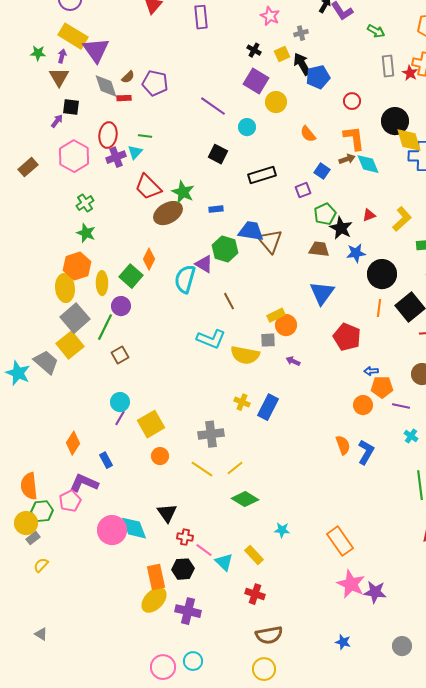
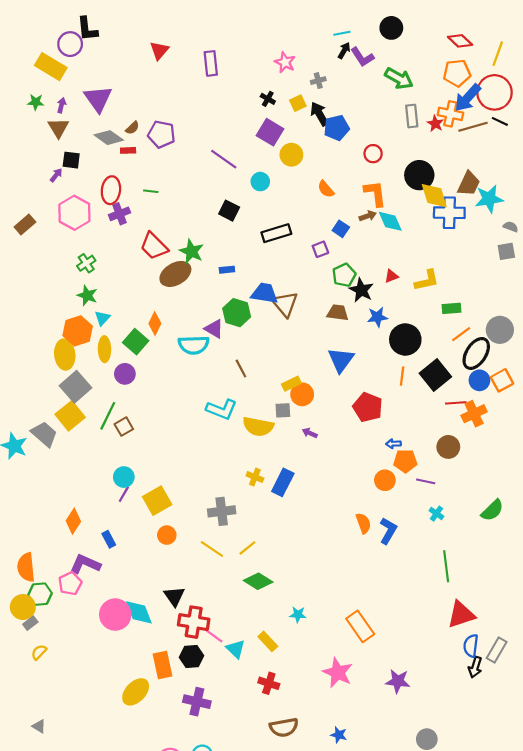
green arrow: (376, 31) -> (399, 78), size x1.5
yellow rectangle: (73, 36) -> (51, 67), moved
gray diamond: (106, 86) -> (109, 138), turned -36
cyan triangle: (135, 152) -> (102, 318), moved
yellow L-shape: (402, 219) -> (427, 280), turned 30
cyan semicircle: (185, 279) -> (194, 345), turned -108
green line: (105, 327) -> (108, 416), moved
red cross: (185, 537) -> (194, 622), size x1.8
pink star: (351, 584) -> (338, 673), moved
yellow ellipse: (154, 600) -> (136, 692), moved
blue star: (343, 642) -> (339, 735), moved

